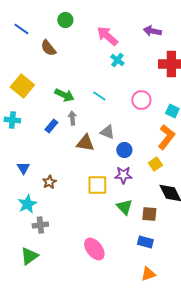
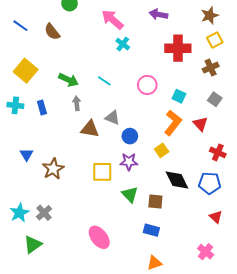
blue line: (21, 29) -> (20, 26), moved
blue rectangle: (51, 126) -> (42, 107), moved, turned -56
brown star: (49, 182) -> (53, 169), size x1.5
cyan star: (27, 204) -> (19, 213), moved
gray cross: (40, 225) -> (44, 213), turned -35

